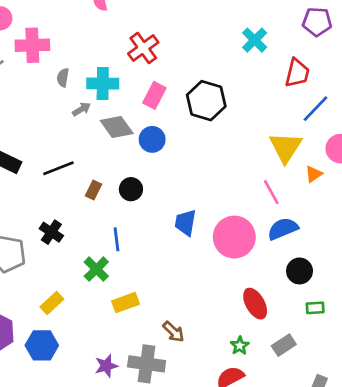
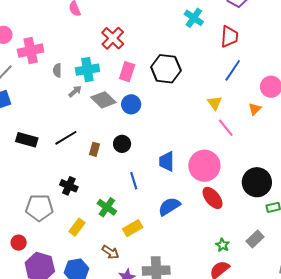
blue line: (315, 109) -> (233, 70), moved
yellow triangle: (285, 147) -> (215, 103), moved, size x0.6
blue semicircle: (283, 229) -> (169, 206), moved
blue line: (116, 239) -> (134, 181), moved
black circle: (300, 271) -> (257, 182), size x1.5
yellow rectangle: (52, 303) -> (77, 227), moved
red ellipse: (255, 304) -> (213, 198), moved
brown arrow: (173, 332) -> (111, 252), moved

